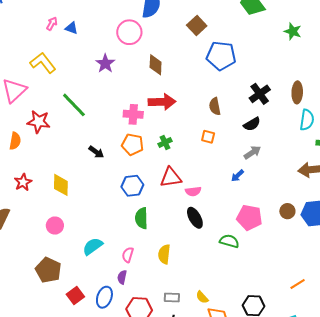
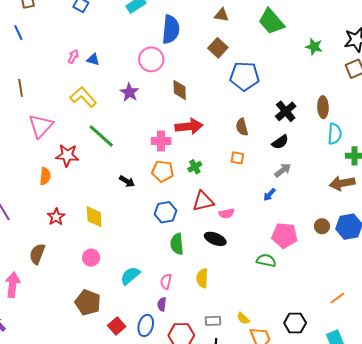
yellow L-shape: (43, 63) -> (83, 97), moved
black ellipse: (195, 218) -> (215, 239), moved, turned -35

